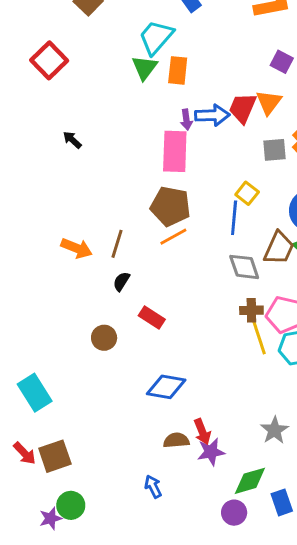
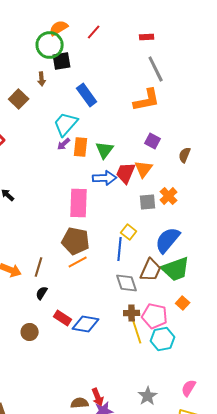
green triangle: (144, 68) -> (105, 150), moved
purple arrow: (186, 120) -> (64, 144), moved, turned 56
blue diamond: (166, 387) -> (86, 324), moved

